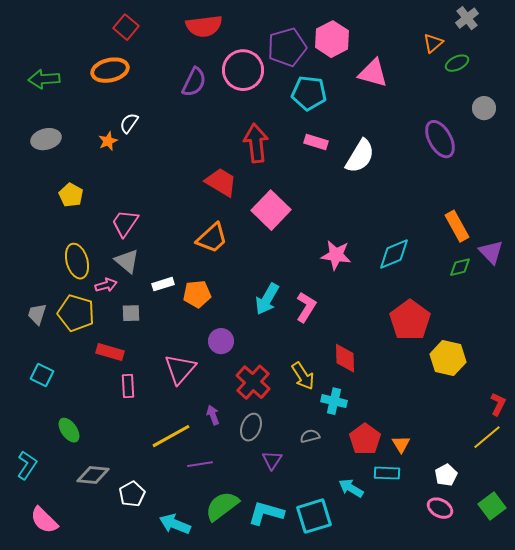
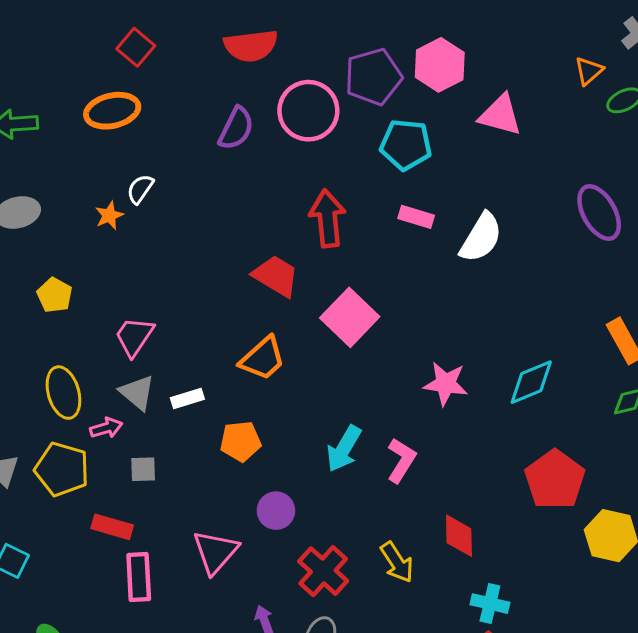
white rectangle: (163, 284) -> (187, 398), moved
pink rectangle: (128, 386) -> (139, 577), size x1.4
cyan cross: (334, 401) -> (490, 604), moved

